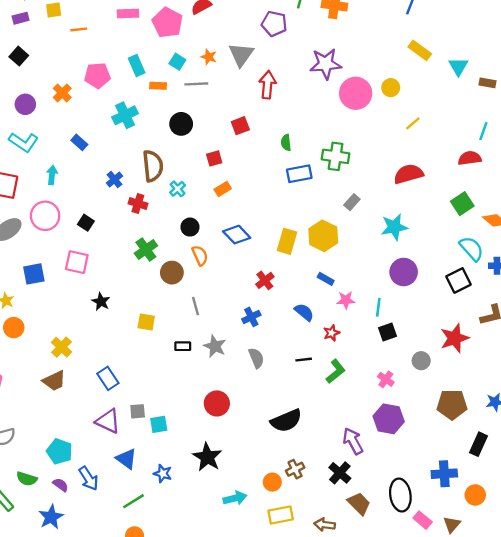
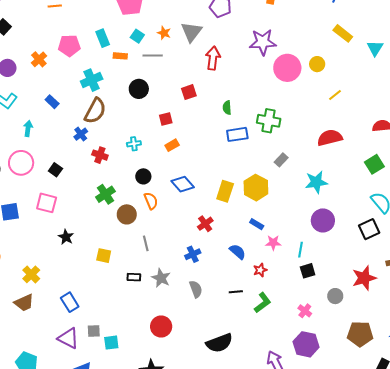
brown semicircle: (153, 166) -> (95, 111), moved, turned 32
cyan cross: (178, 189) -> (134, 144), turned 32

